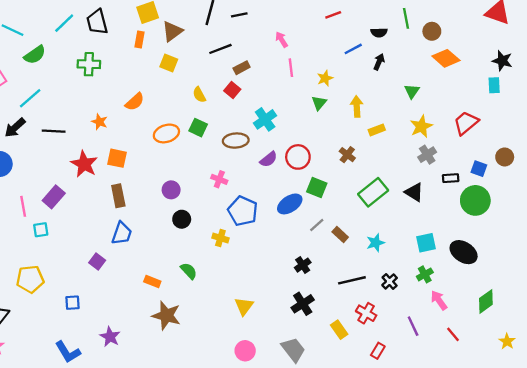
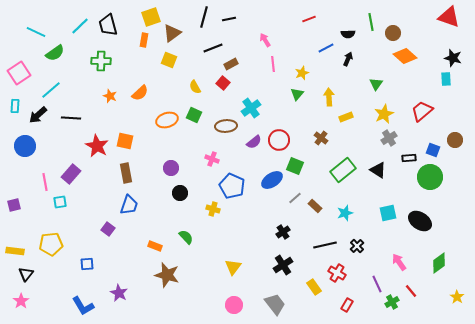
orange star: (99, 122) -> (110, 96), moved
green cross: (425, 274) -> (392, 302), moved

